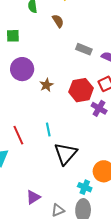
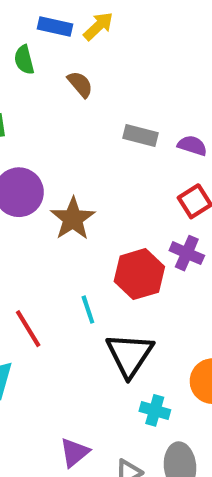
brown star: (46, 85) -> (73, 219), size x1.5
red hexagon: (81, 90) -> (139, 274), moved
cyan cross: (85, 187) -> (155, 410), moved

